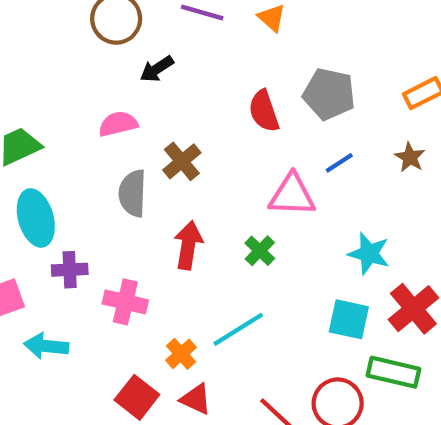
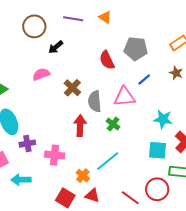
gray semicircle: (133, 193) -> (95, 101), moved

